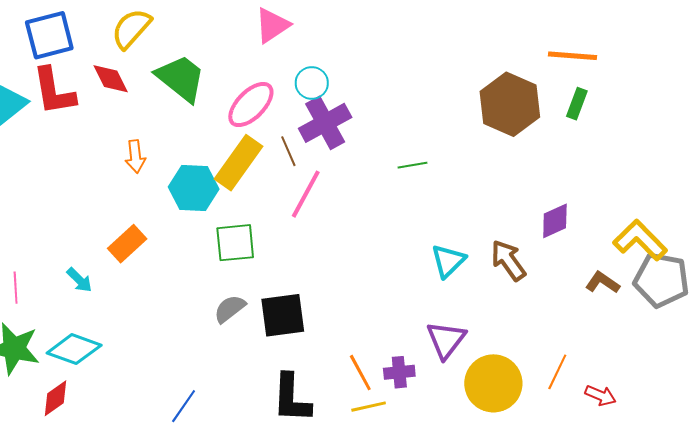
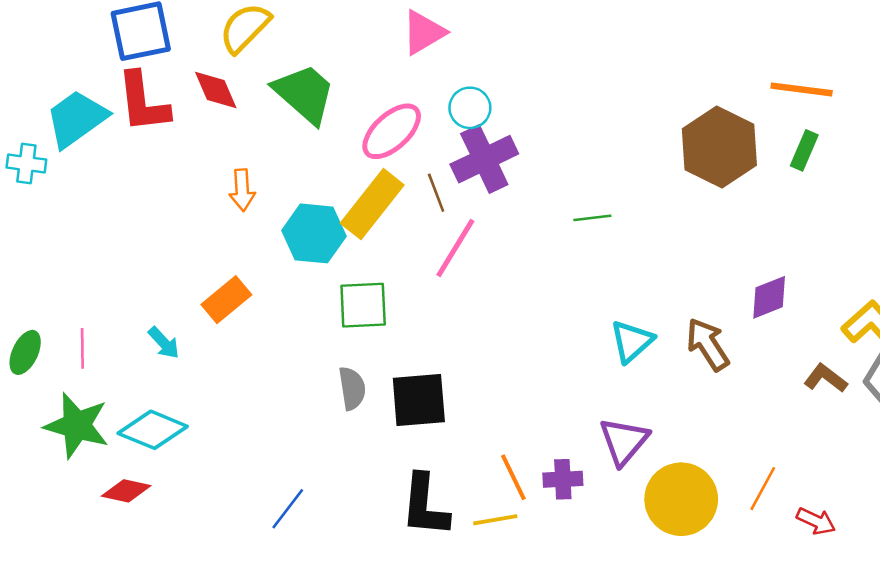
gray semicircle: (230, 309) -> (352, 388), turned 116
red diamond: (55, 398) -> (126, 491), turned 45
yellow line: (369, 407) -> (495, 520), moved

